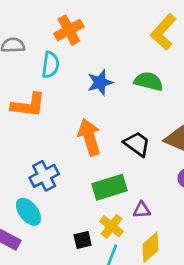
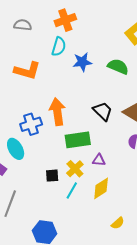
cyan semicircle: (50, 65) -> (59, 47), moved
orange arrow: (89, 137) -> (57, 112), moved

